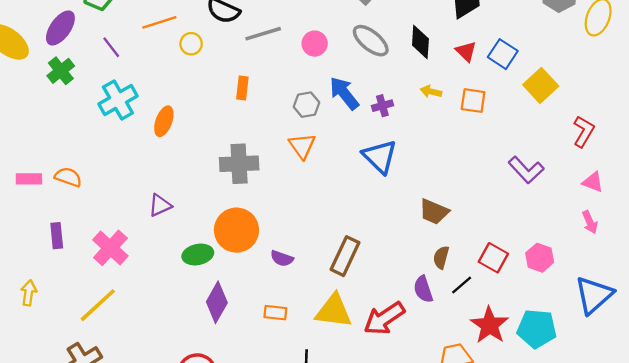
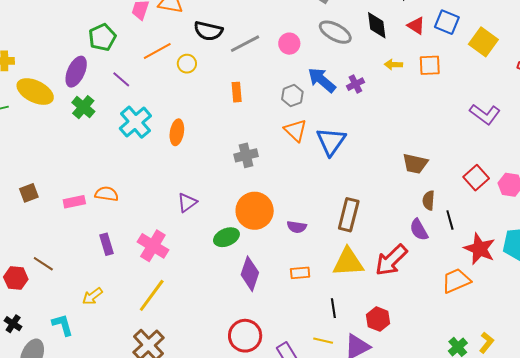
blue triangle: (380, 157) -> (331, 141), moved, turned 32
gray cross: (239, 164) -> (246, 155), size x0.7
red square: (493, 258) -> (476, 178), moved, turned 30
black line: (462, 285) -> (450, 220), turned -54
yellow arrow: (29, 293) -> (92, 296), turned -125

